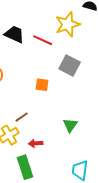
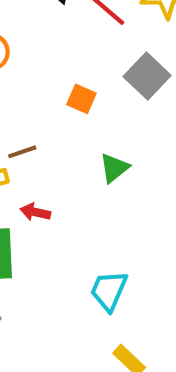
green triangle: (70, 125) -> (114, 168), moved

